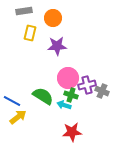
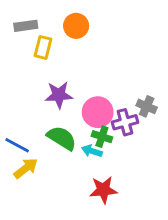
gray rectangle: (24, 11) -> (26, 26), moved
purple star: (57, 46) -> (59, 95), moved
gray cross: (102, 91) -> (147, 106), moved

